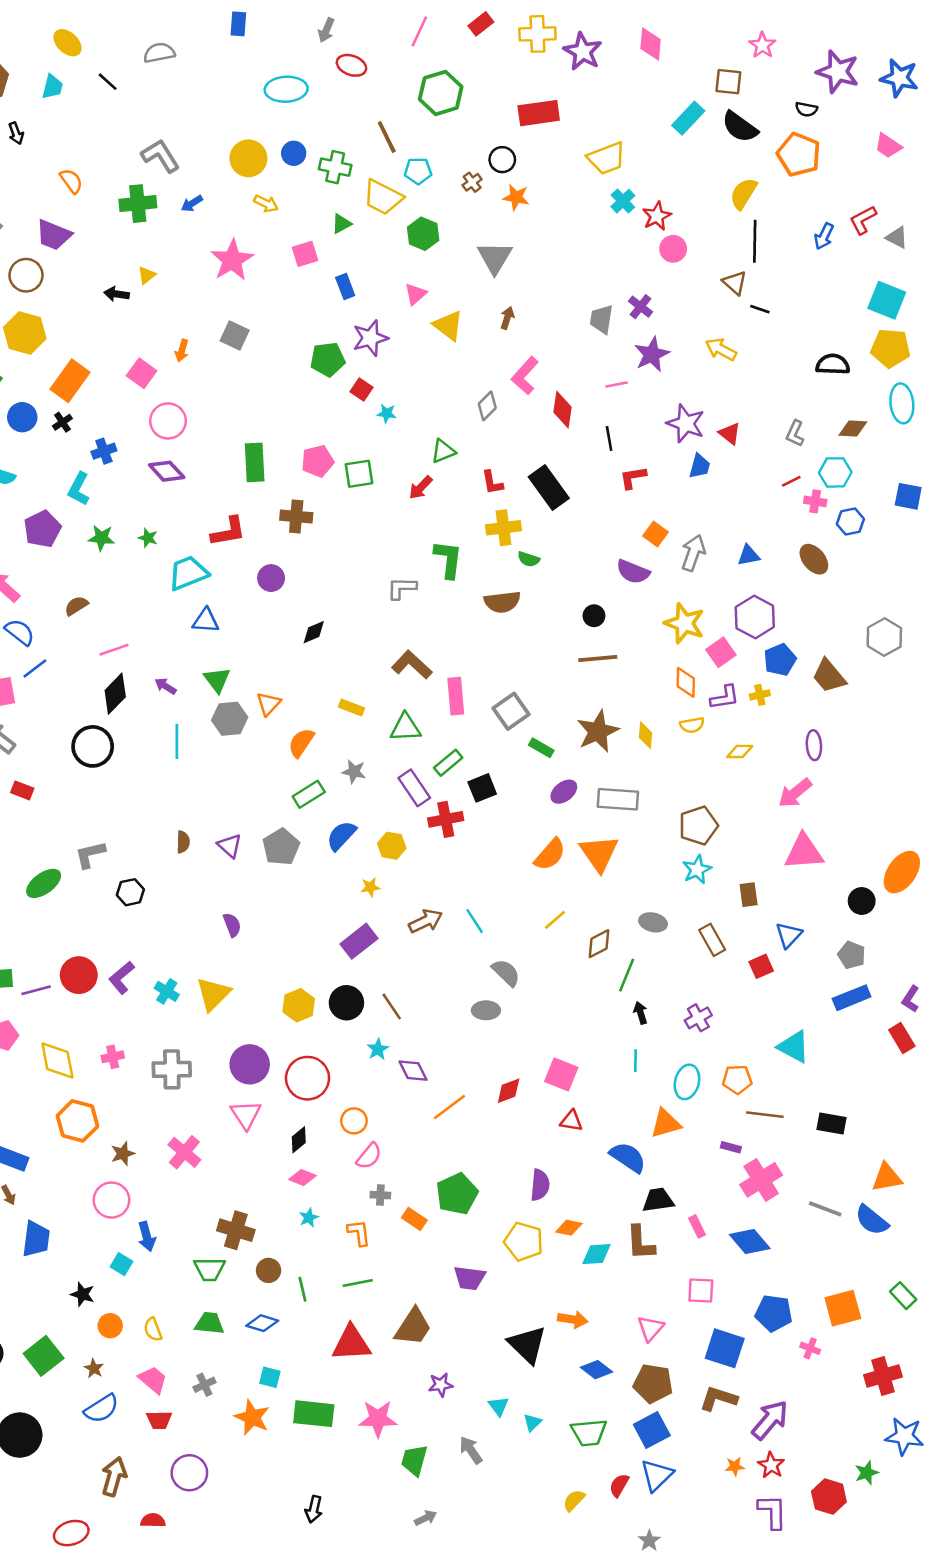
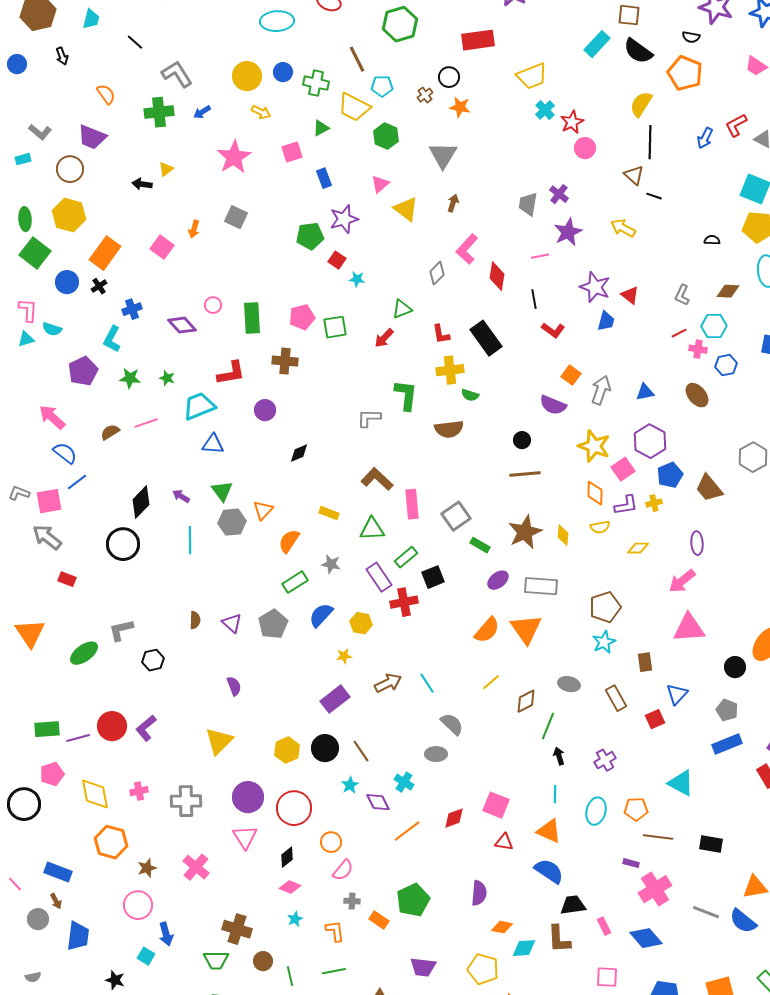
black line: (108, 82) -> (135, 42), moved
black semicircle: (833, 364) -> (712, 240), size x0.6
pink circle: (168, 421) -> (213, 305), moved, size x0.6
red L-shape: (633, 478) -> (553, 330), turned -135
pink line: (114, 650) -> (146, 423), moved
cyan cross: (167, 991) -> (404, 782), moved
orange triangle: (666, 1123) -> (549, 831), moved, turned 40
yellow pentagon: (524, 1242) -> (483, 969), moved

